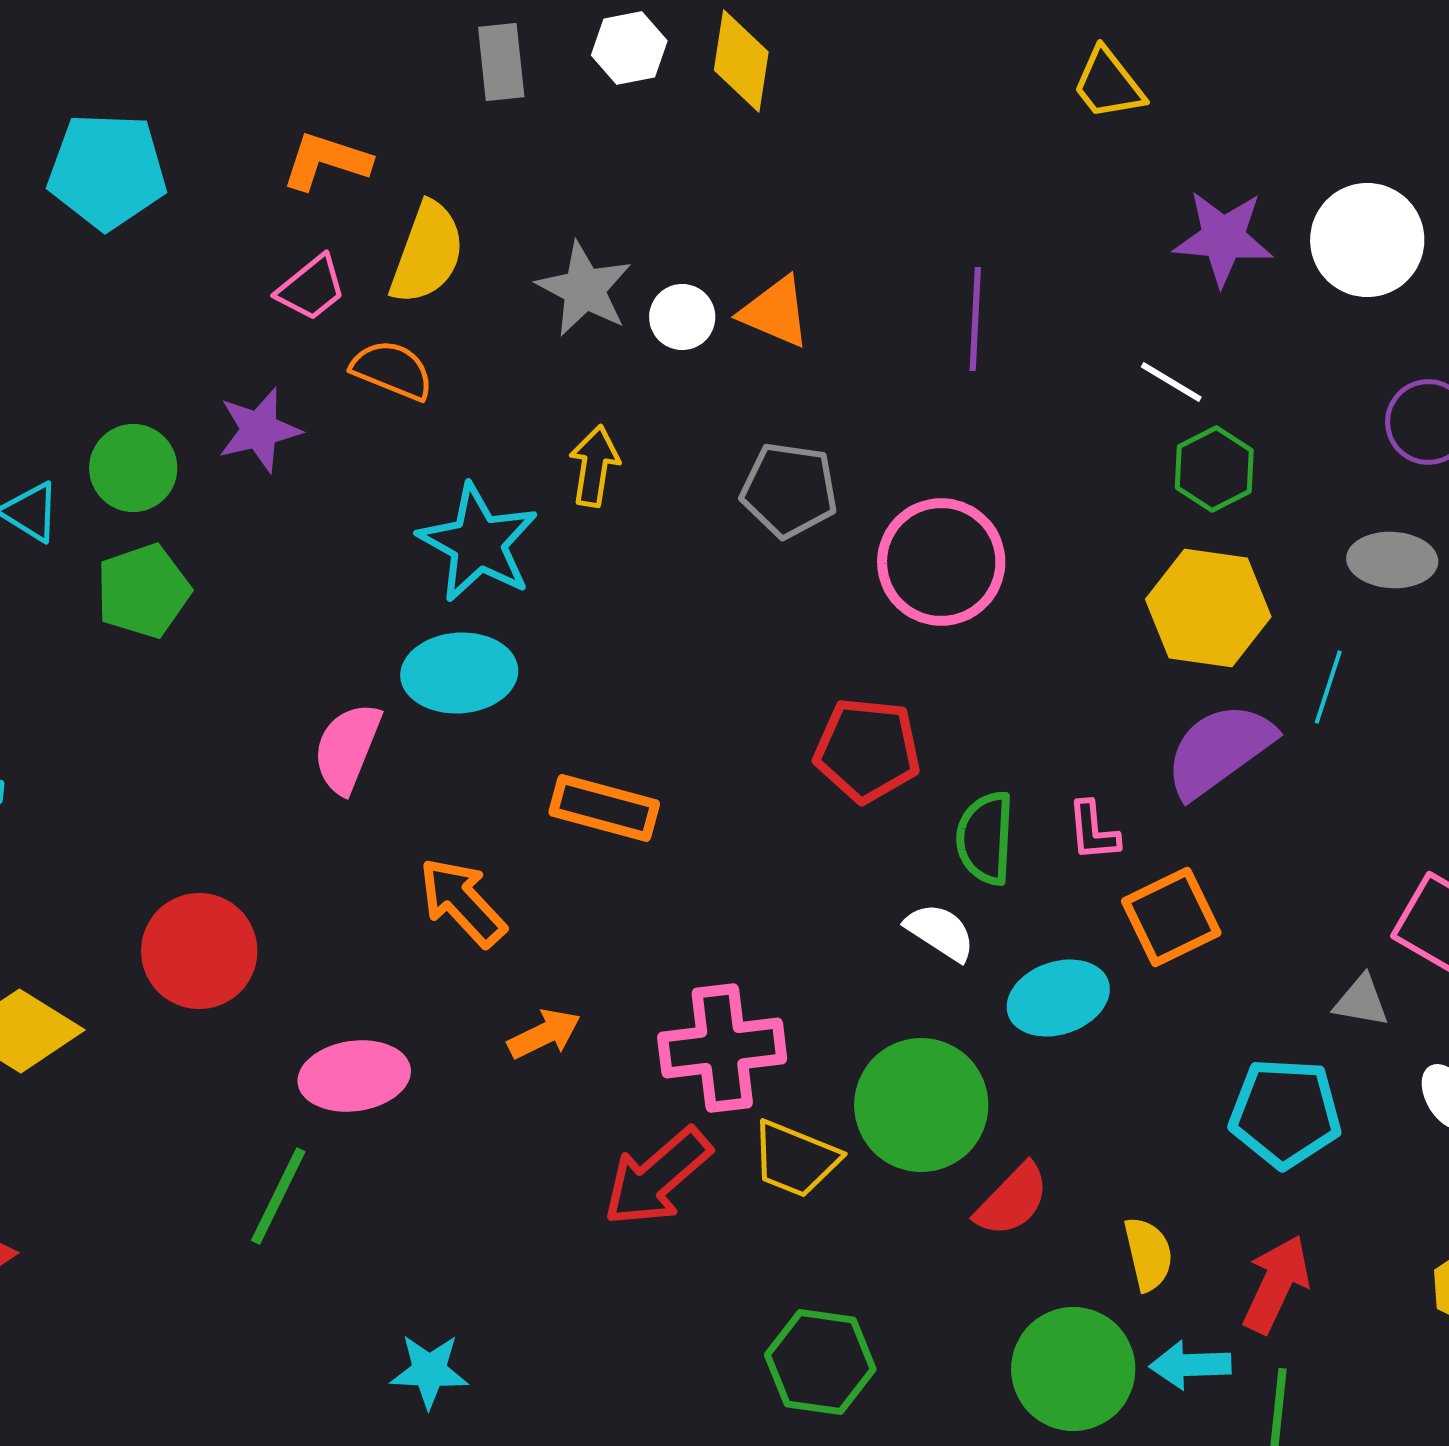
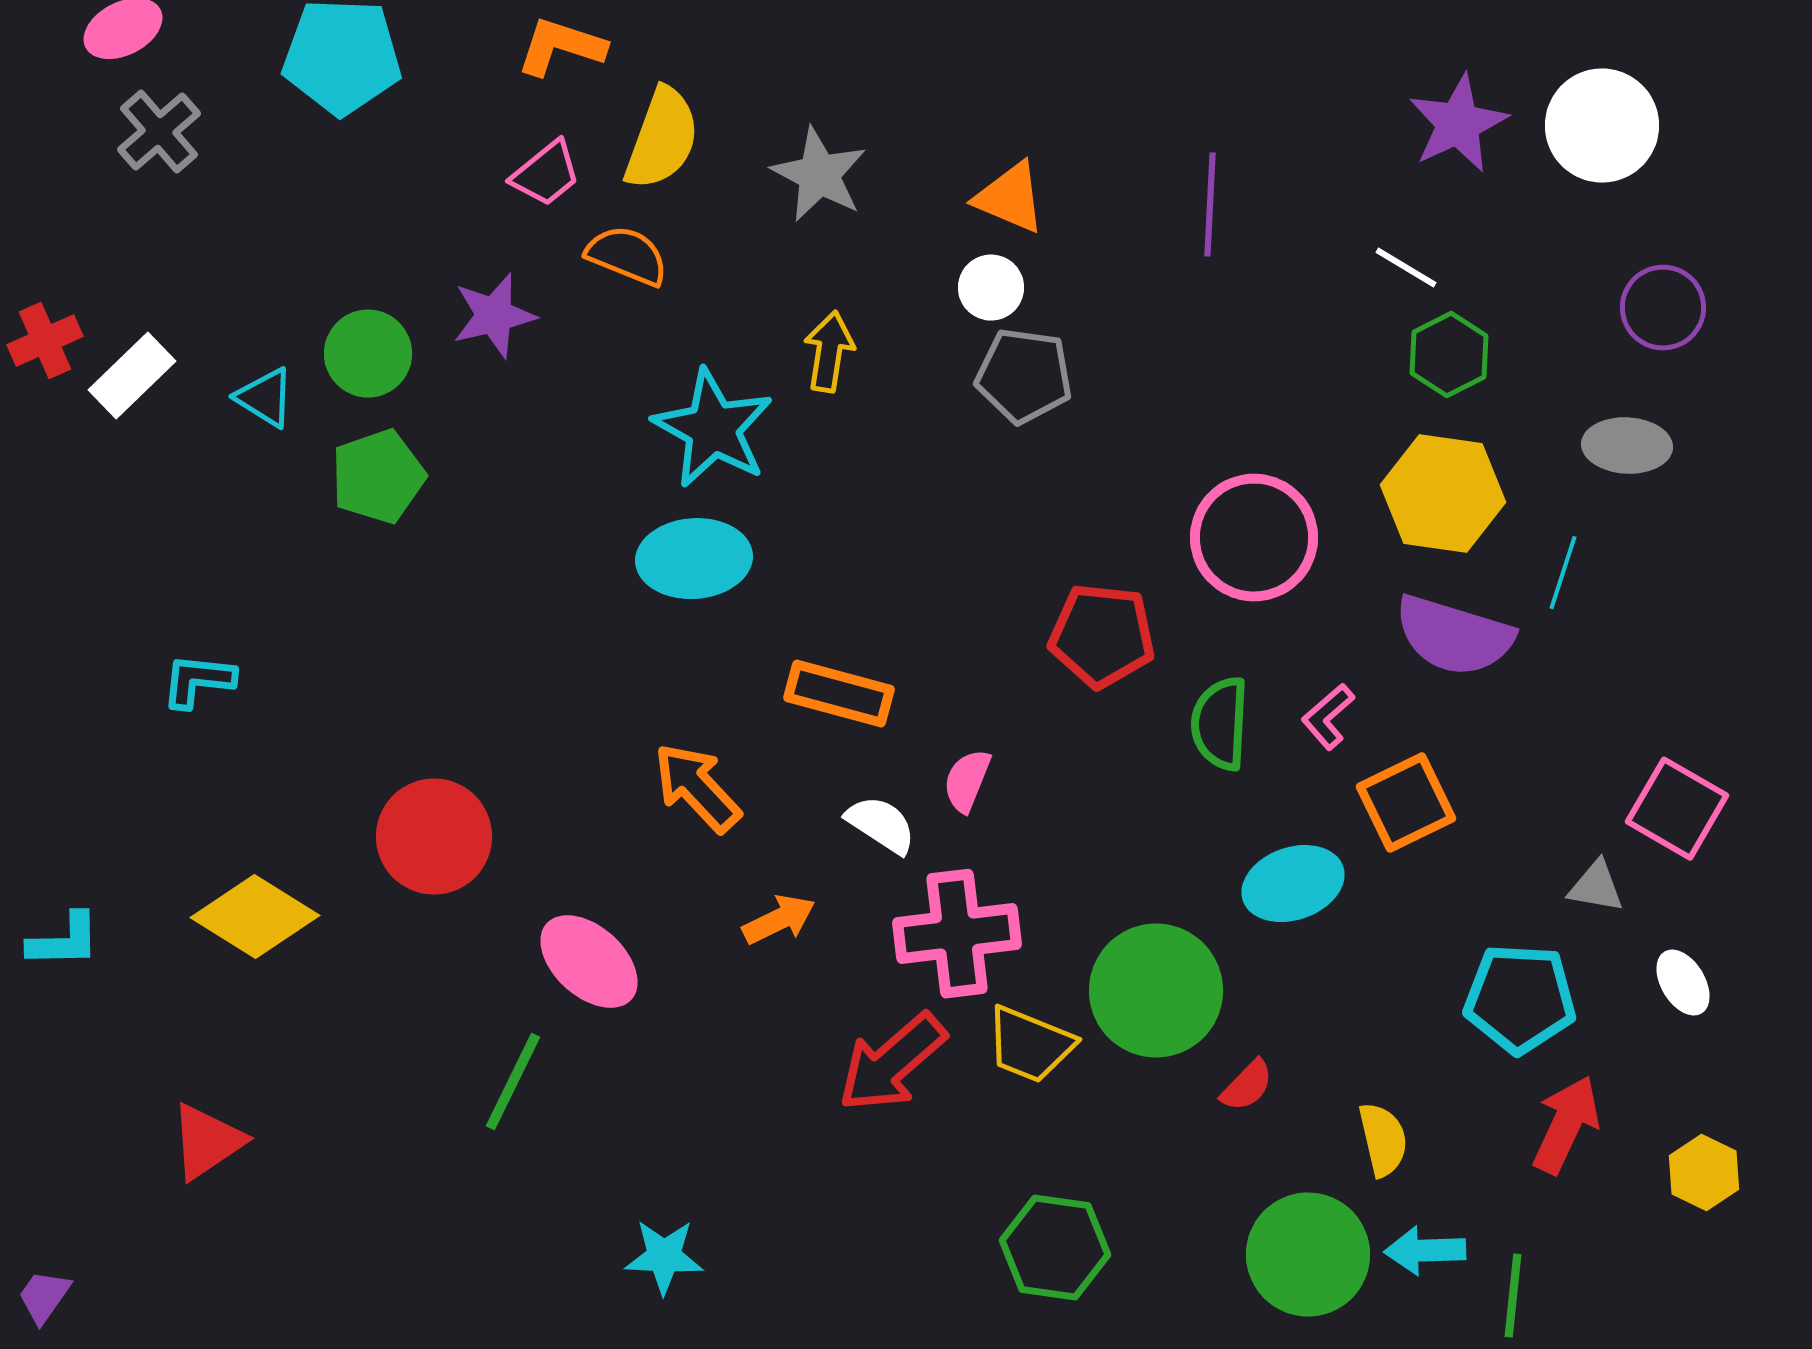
purple star: (1223, 238) -> (1458, 124), turned -30
white circle: (682, 317) -> (991, 288), moved
pink circle: (941, 562) -> (1254, 538), moved
pink semicircle: (347, 748) -> (967, 781), moved, size x0.7
purple semicircle: (1219, 750) -> (1454, 636), turned -127
pink L-shape: (1093, 831) -> (1328, 717), turned 54
white semicircle: (940, 932) -> (881, 825), moved
pink ellipse: (354, 1076) -> (589, 962), turned 50
red semicircle: (1012, 1200) -> (1247, 1086), size x0.7
red arrow: (1276, 1284) -> (1566, 1125), moved

